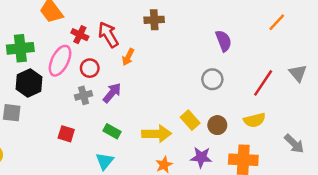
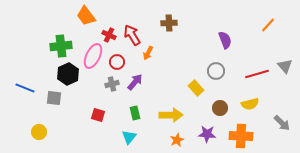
red line: (263, 83) -> (257, 74), turned 40
yellow rectangle: (190, 120) -> (196, 88), moved
green rectangle: (112, 131) -> (135, 113), turned 48

